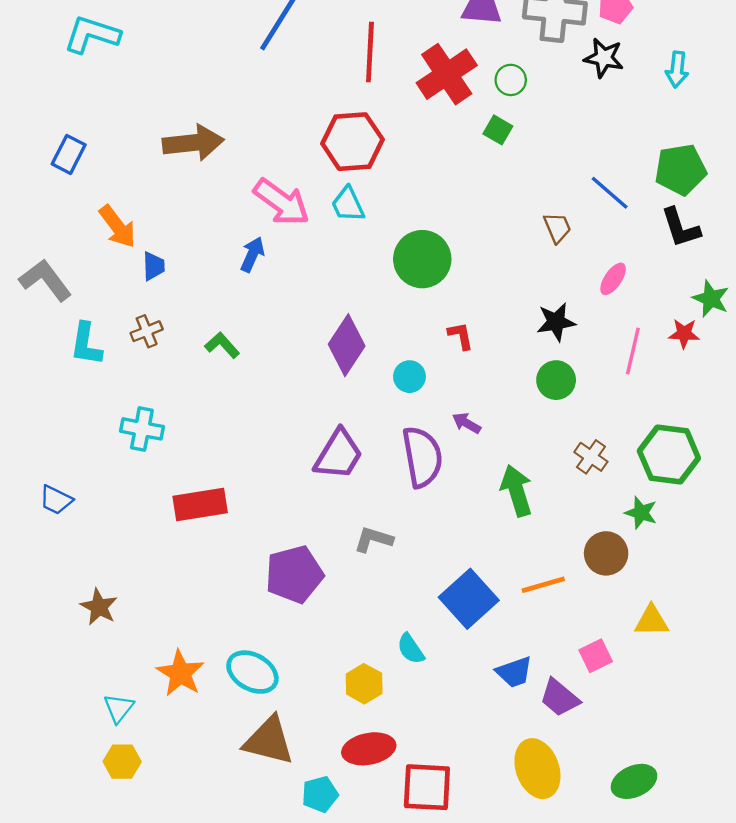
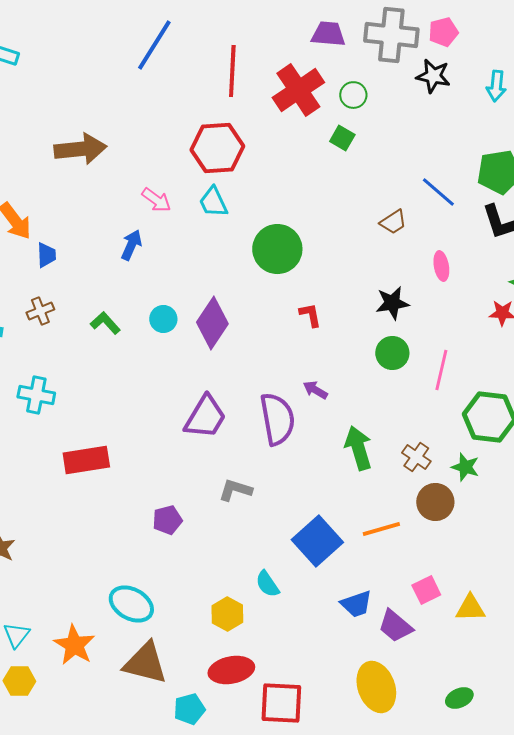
pink arrow: (282, 202) -> (156, 200), size x0.6
brown trapezoid: (557, 228) -> (393, 222), turned 80
pink ellipse: (613, 279) -> (441, 266), turned -44
pink line: (633, 351) -> (441, 370), moved
cyan circle: (409, 377) -> (163, 319), moved
brown cross: (591, 457) -> (416, 457), moved
purple pentagon: (294, 574) -> (167, 520), size x0.6
yellow triangle: (651, 621) -> (470, 608), moved
orange star: (180, 673) -> (74, 645), moved
green ellipse: (634, 781) -> (459, 698), size x0.7

